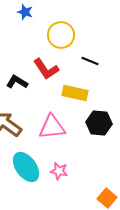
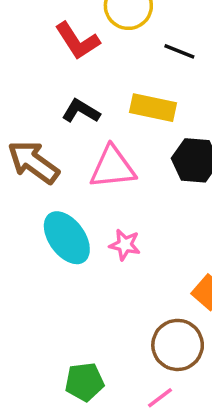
red L-shape: (46, 69) -> (77, 41), moved
black L-shape: (17, 82) -> (81, 111), moved

